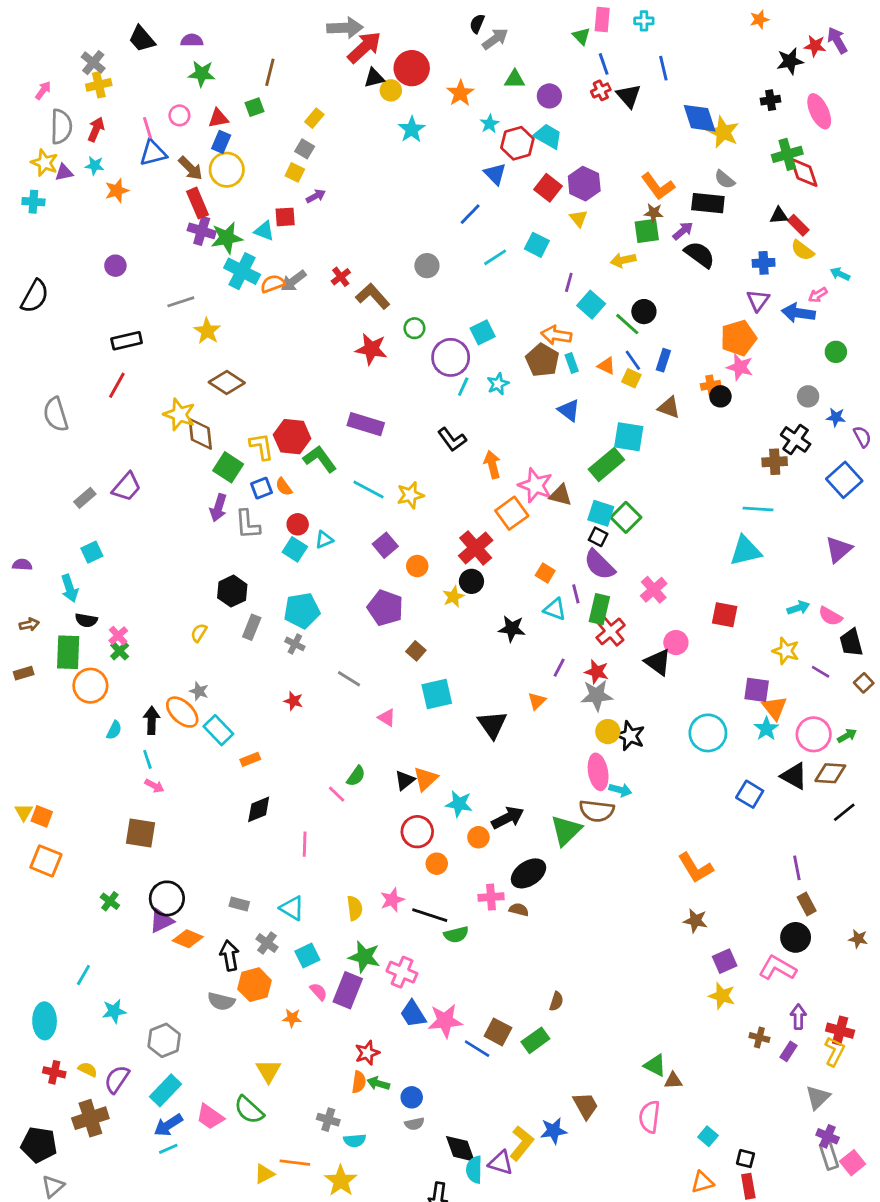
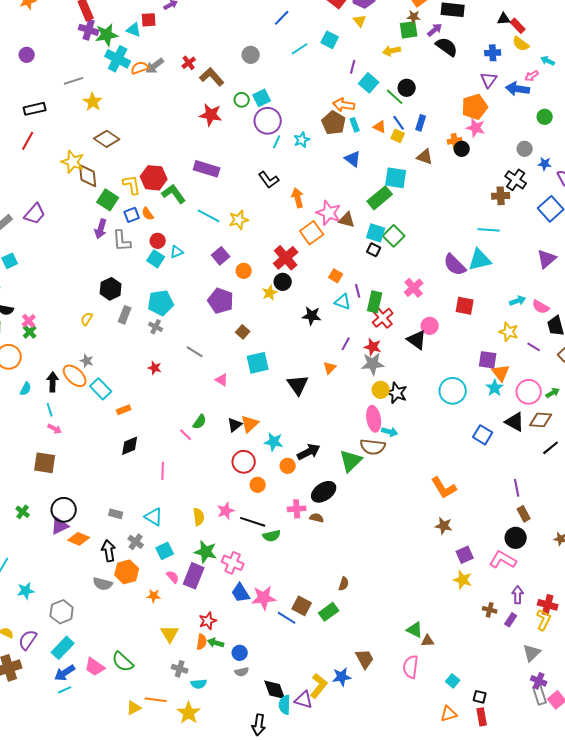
cyan square: (483, 332) -> (262, 98), moved
purple semicircle: (599, 565) -> (455, 265), moved
yellow triangle: (268, 1071) -> (170, 634), moved

